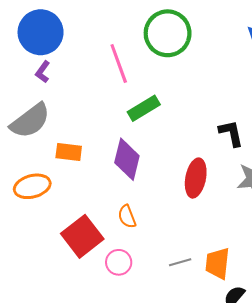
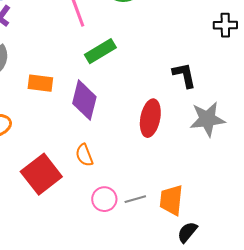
orange rectangle: (69, 152) -> (40, 83), moved
pink circle: (119, 262) -> (104, 199), moved

